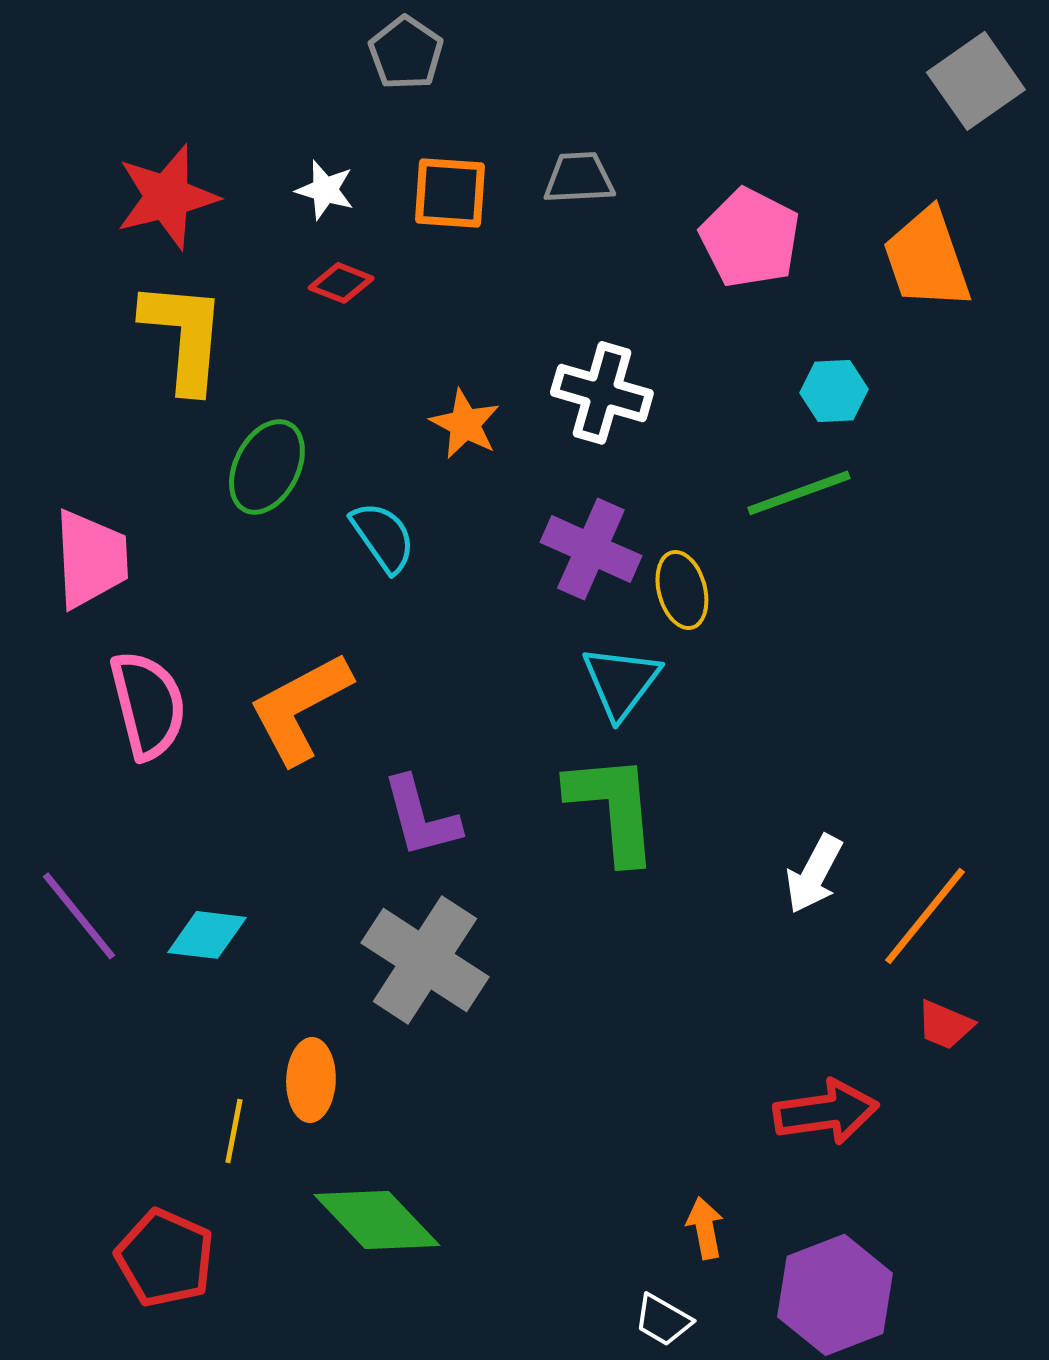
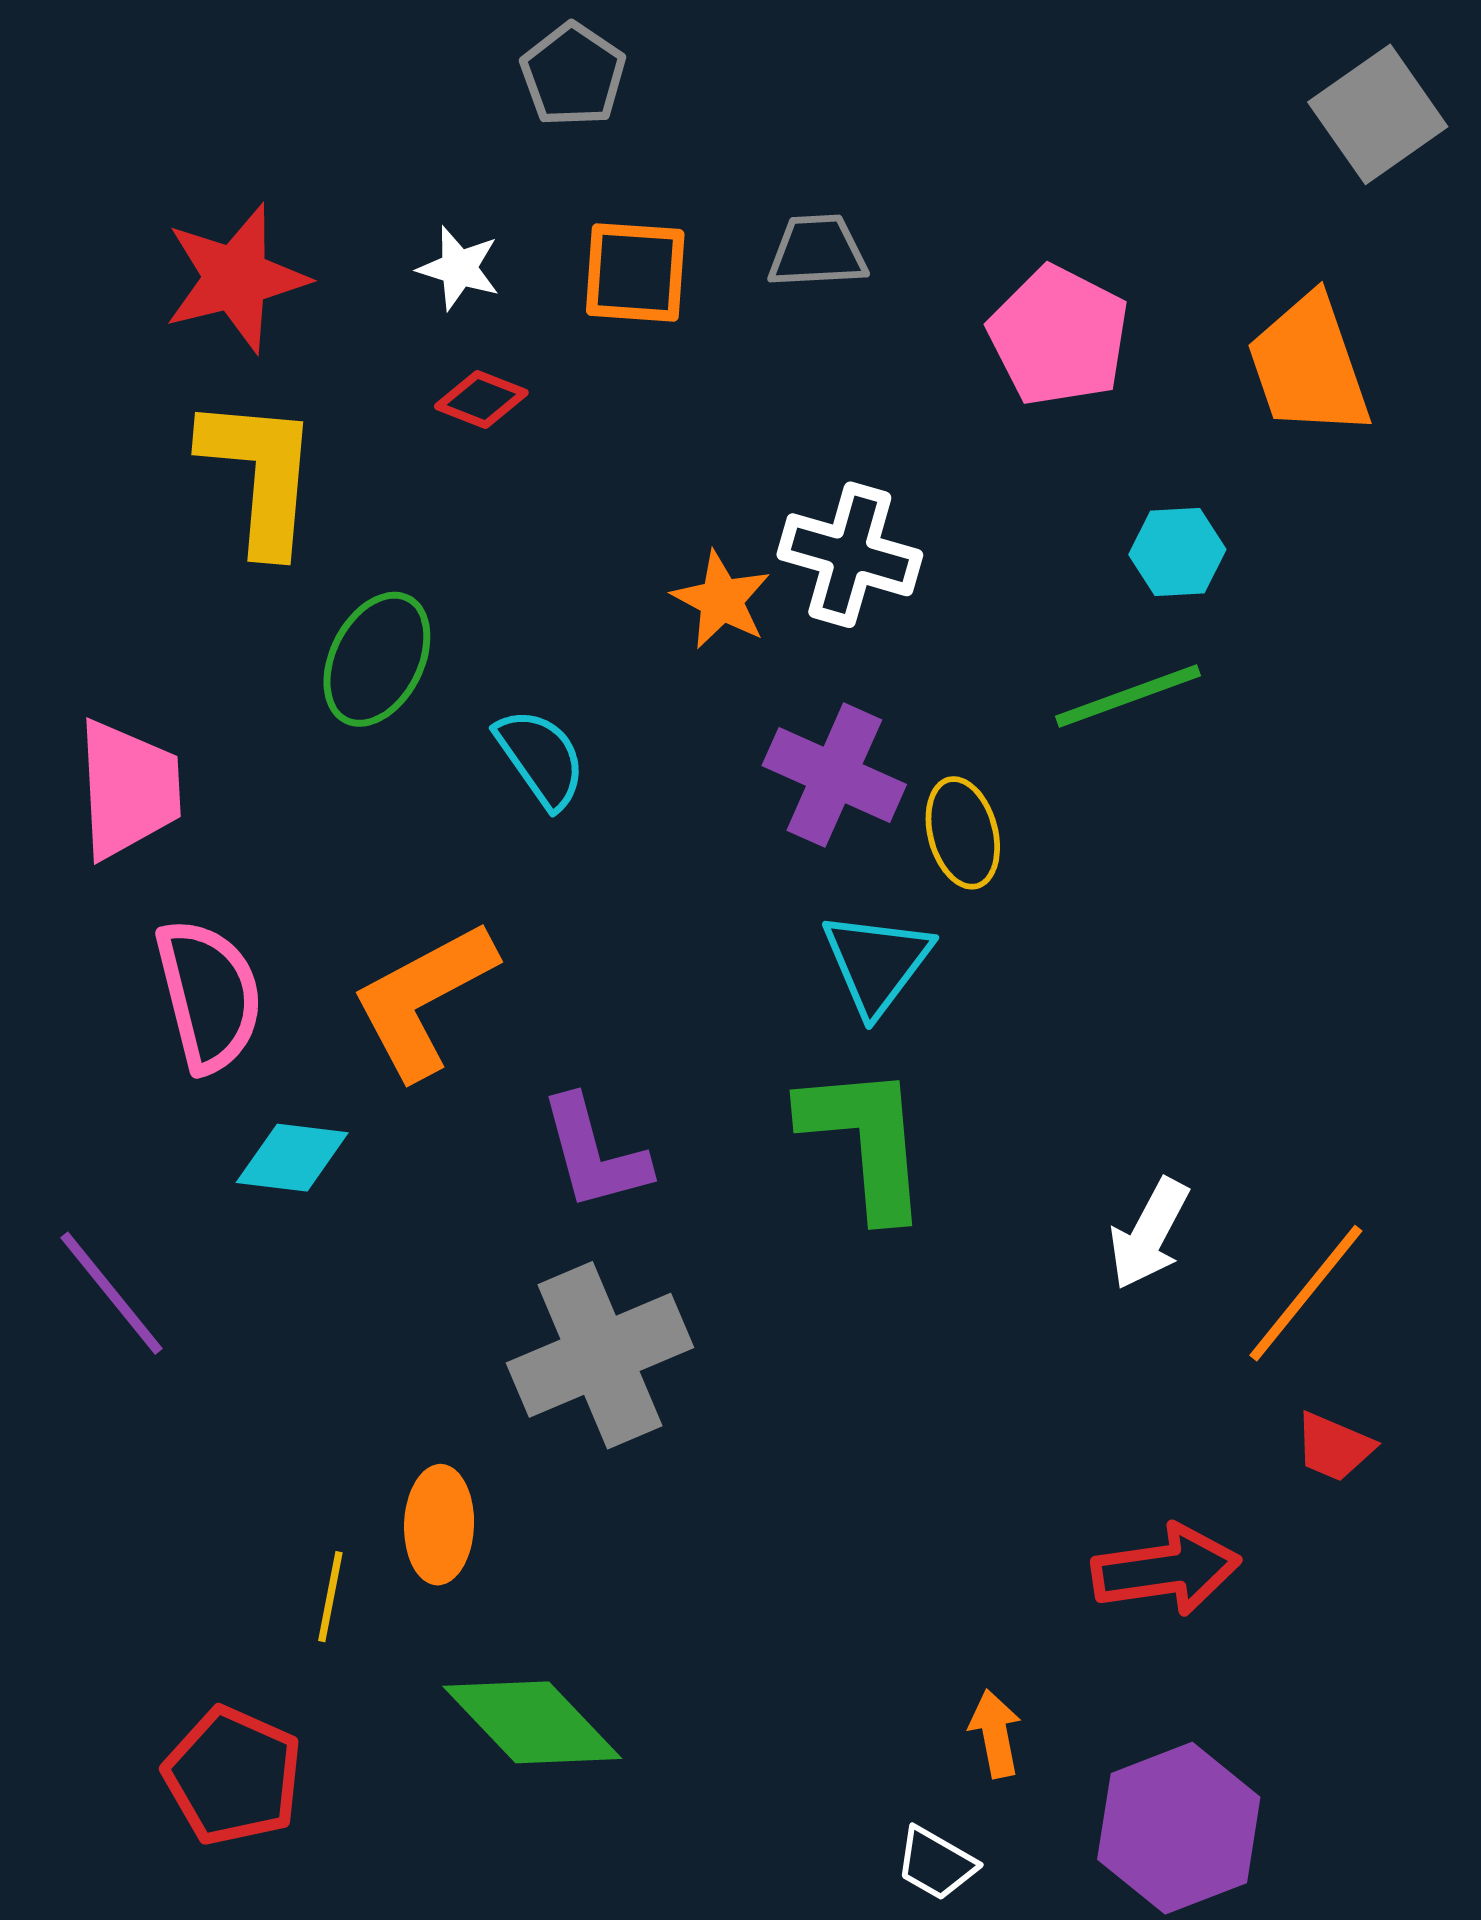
orange star: (465, 424) -> (721, 600), moved
cyan diamond: (207, 935) -> (292, 1158), moved
gray cross: (425, 960) -> (600, 1355), turned 34

